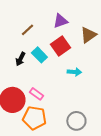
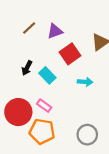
purple triangle: (60, 21) -> (55, 31), moved
brown line: (27, 30) -> (29, 28), moved
cyan rectangle: (39, 55) -> (47, 75), moved

